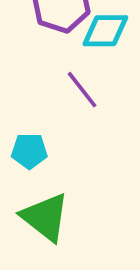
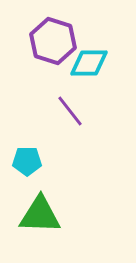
green triangle: (45, 217) -> (40, 215), turned -36

